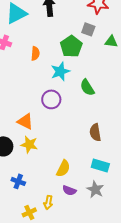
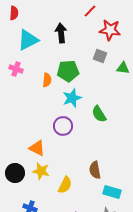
green pentagon: (71, 46) -> (68, 71), moved, turned 30
brown semicircle: (95, 132) -> (95, 170), moved
yellow semicircle: (63, 168) -> (65, 185), moved

